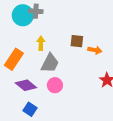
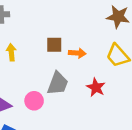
gray trapezoid: (50, 63) -> (58, 83), moved

